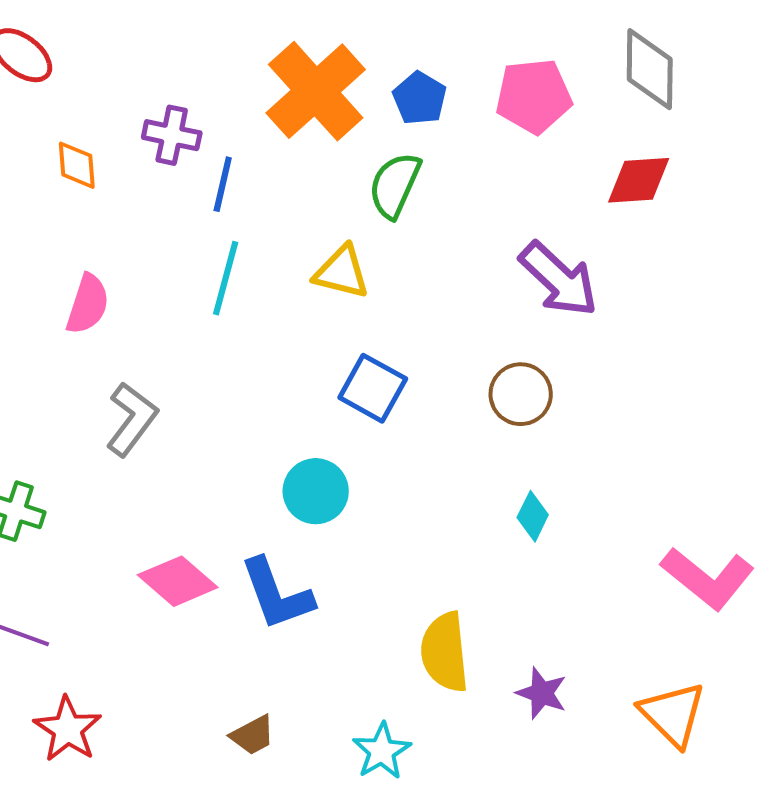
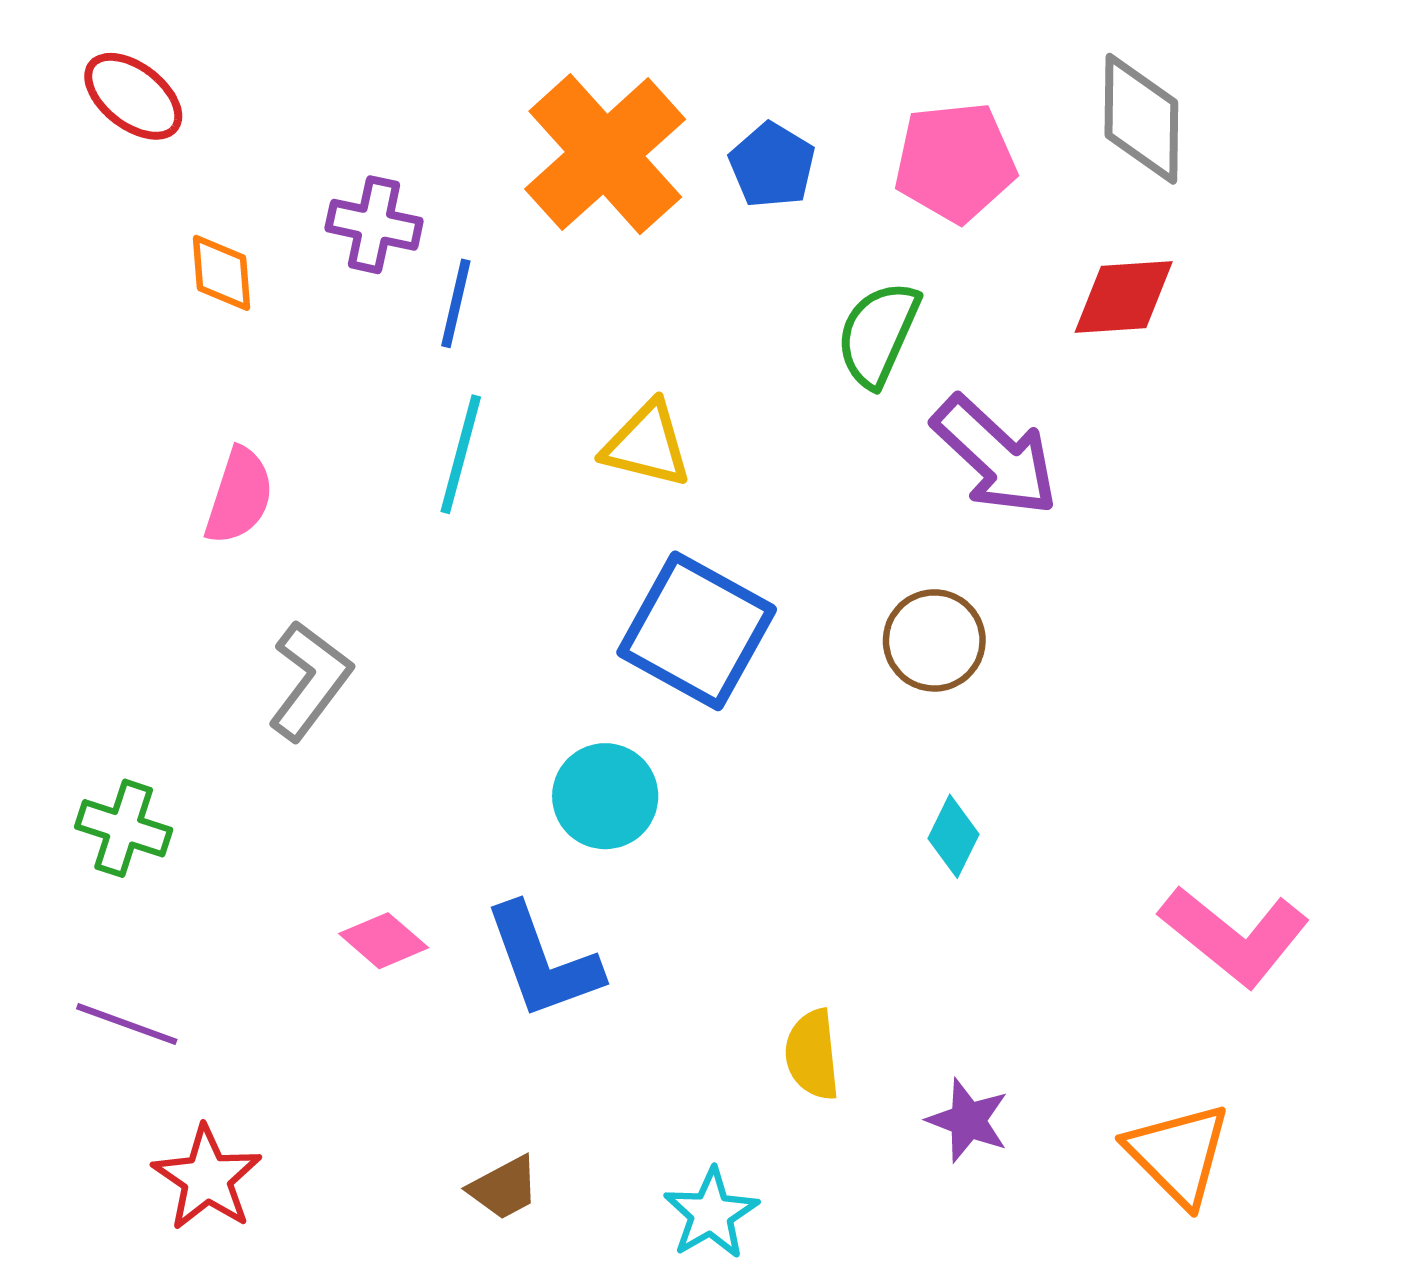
green semicircle: (395, 185) -> (878, 334), moved
blue square: (373, 388) -> (697, 631), size x1.4
pink diamond: (178, 581) -> (384, 941), size x0.7
yellow semicircle: (445, 652) -> (812, 1055), size x0.7

